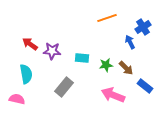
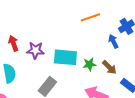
red arrow: (30, 44) -> (13, 43), turned 35
cyan rectangle: (82, 58) -> (65, 57), size x1.6

